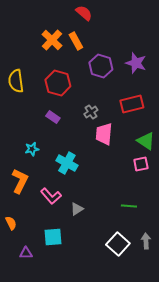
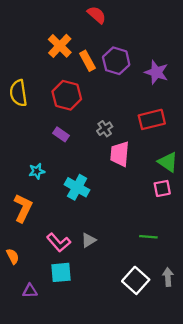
orange rectangle: (76, 41) -> (87, 61), moved
purple hexagon: (101, 66) -> (116, 61), moved
pink L-shape: (51, 196) -> (59, 243), moved

